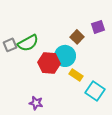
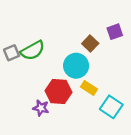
red hexagon: (49, 63) -> (58, 92), moved
purple star: (36, 103) -> (41, 108), moved

